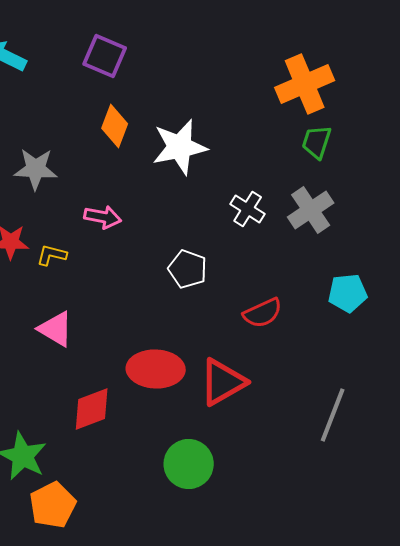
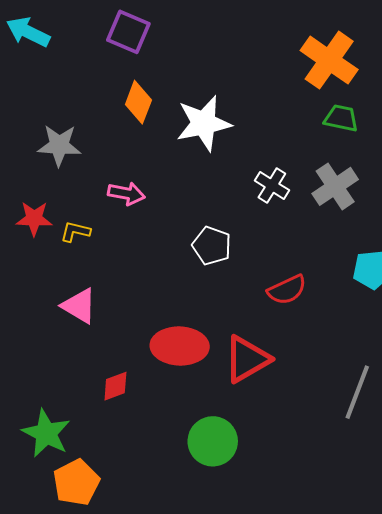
orange cross: (305, 84) -> (329, 60), turned -32
green trapezoid: (317, 142) -> (341, 118), turned 84
red diamond: (92, 409) -> (115, 386), size x0.7

